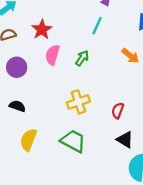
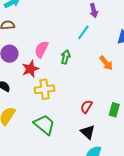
red star: (42, 30) -> (30, 69), moved
green arrow: (82, 58) -> (66, 57), turned -32
yellow cross: (78, 102) -> (45, 89), moved

